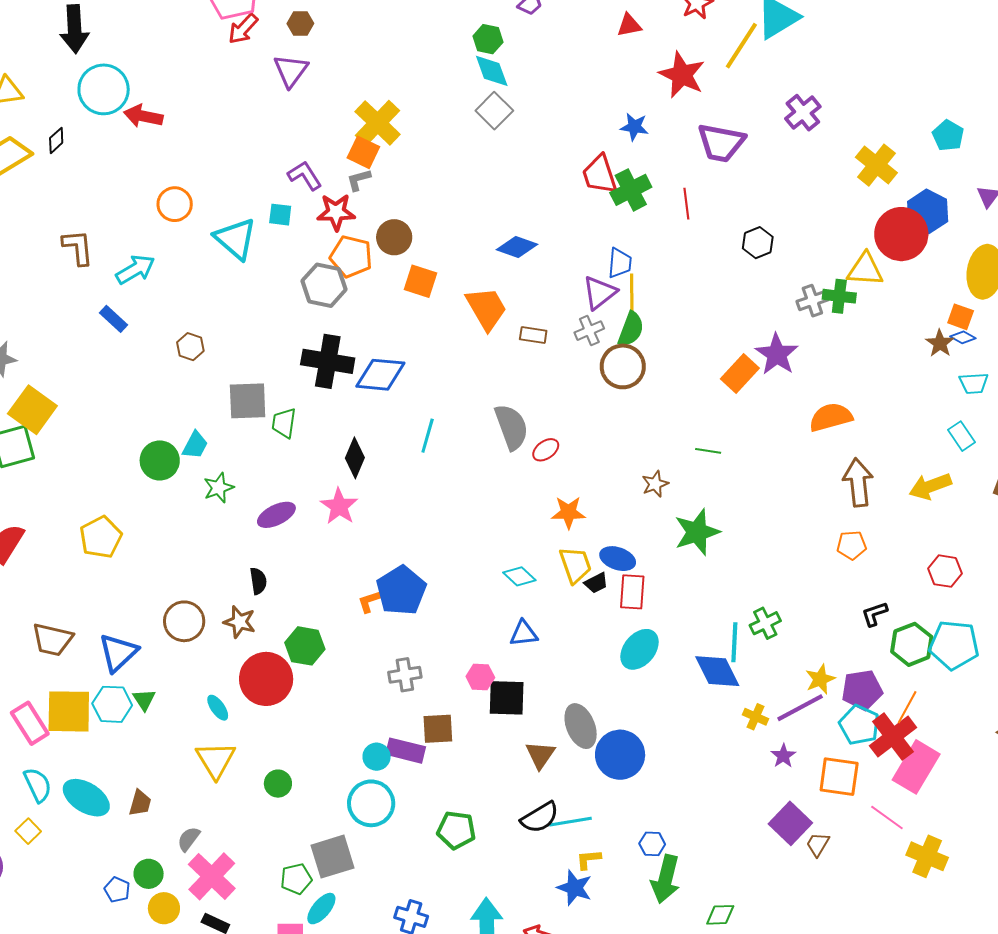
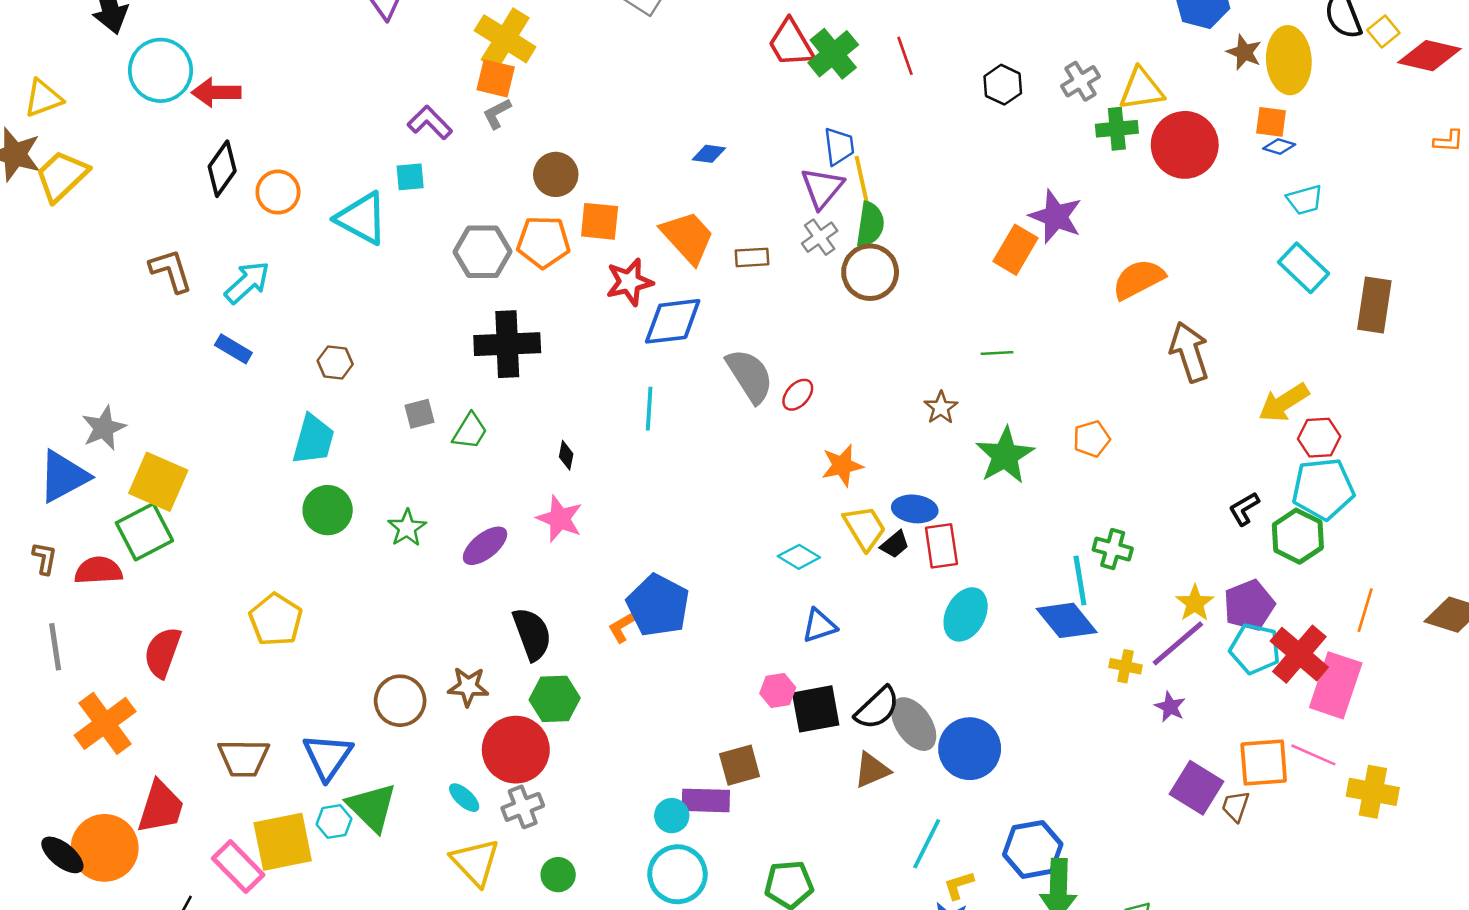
black diamond: (56, 140) -> (222, 169), moved, size x1.6
red star: (336, 212) -> (629, 282), moved
red circle: (901, 234) -> (1185, 145), moved
blue diamond: (517, 247) -> (709, 154), size x0.7
orange pentagon: (351, 257) -> (543, 242), moved
gray cross: (812, 301) -> (1080, 81), moved
brown star: (940, 343) -> (1244, 52), moved
blue diamond: (380, 375) -> (673, 321), moved
gray square: (248, 401) -> (420, 414), size x0.6
green trapezoid: (284, 423) -> (470, 431), turned -144
cyan rectangle: (961, 436) -> (1304, 268), size x1.4
cyan trapezoid: (195, 445) -> (313, 440), moved, size x1.4
black diamond: (355, 458) -> (566, 455), size x0.6
yellow arrow: (930, 486) -> (1284, 403), moved
orange pentagon: (852, 545) -> (1092, 439), moved
black semicircle: (258, 581) -> (532, 634), moved, size x1.6
green cross: (765, 623) -> (1113, 549), turned -36
cyan pentagon: (954, 645) -> (1323, 489), moved
gray cross: (405, 675) -> (523, 807), moved
green triangle: (144, 700) -> (372, 807), size x1.8
cyan hexagon: (112, 704) -> (334, 821), size x0.7
orange line: (907, 707) -> (1365, 610), moved
brown triangle: (540, 755) -> (872, 770), turned 44
orange square: (839, 777) -> (1264, 762), moved
black semicircle: (540, 817) -> (877, 708), moved
cyan line: (570, 822) -> (927, 844), turned -42
blue hexagon: (652, 844) -> (1033, 849), size x1.8

